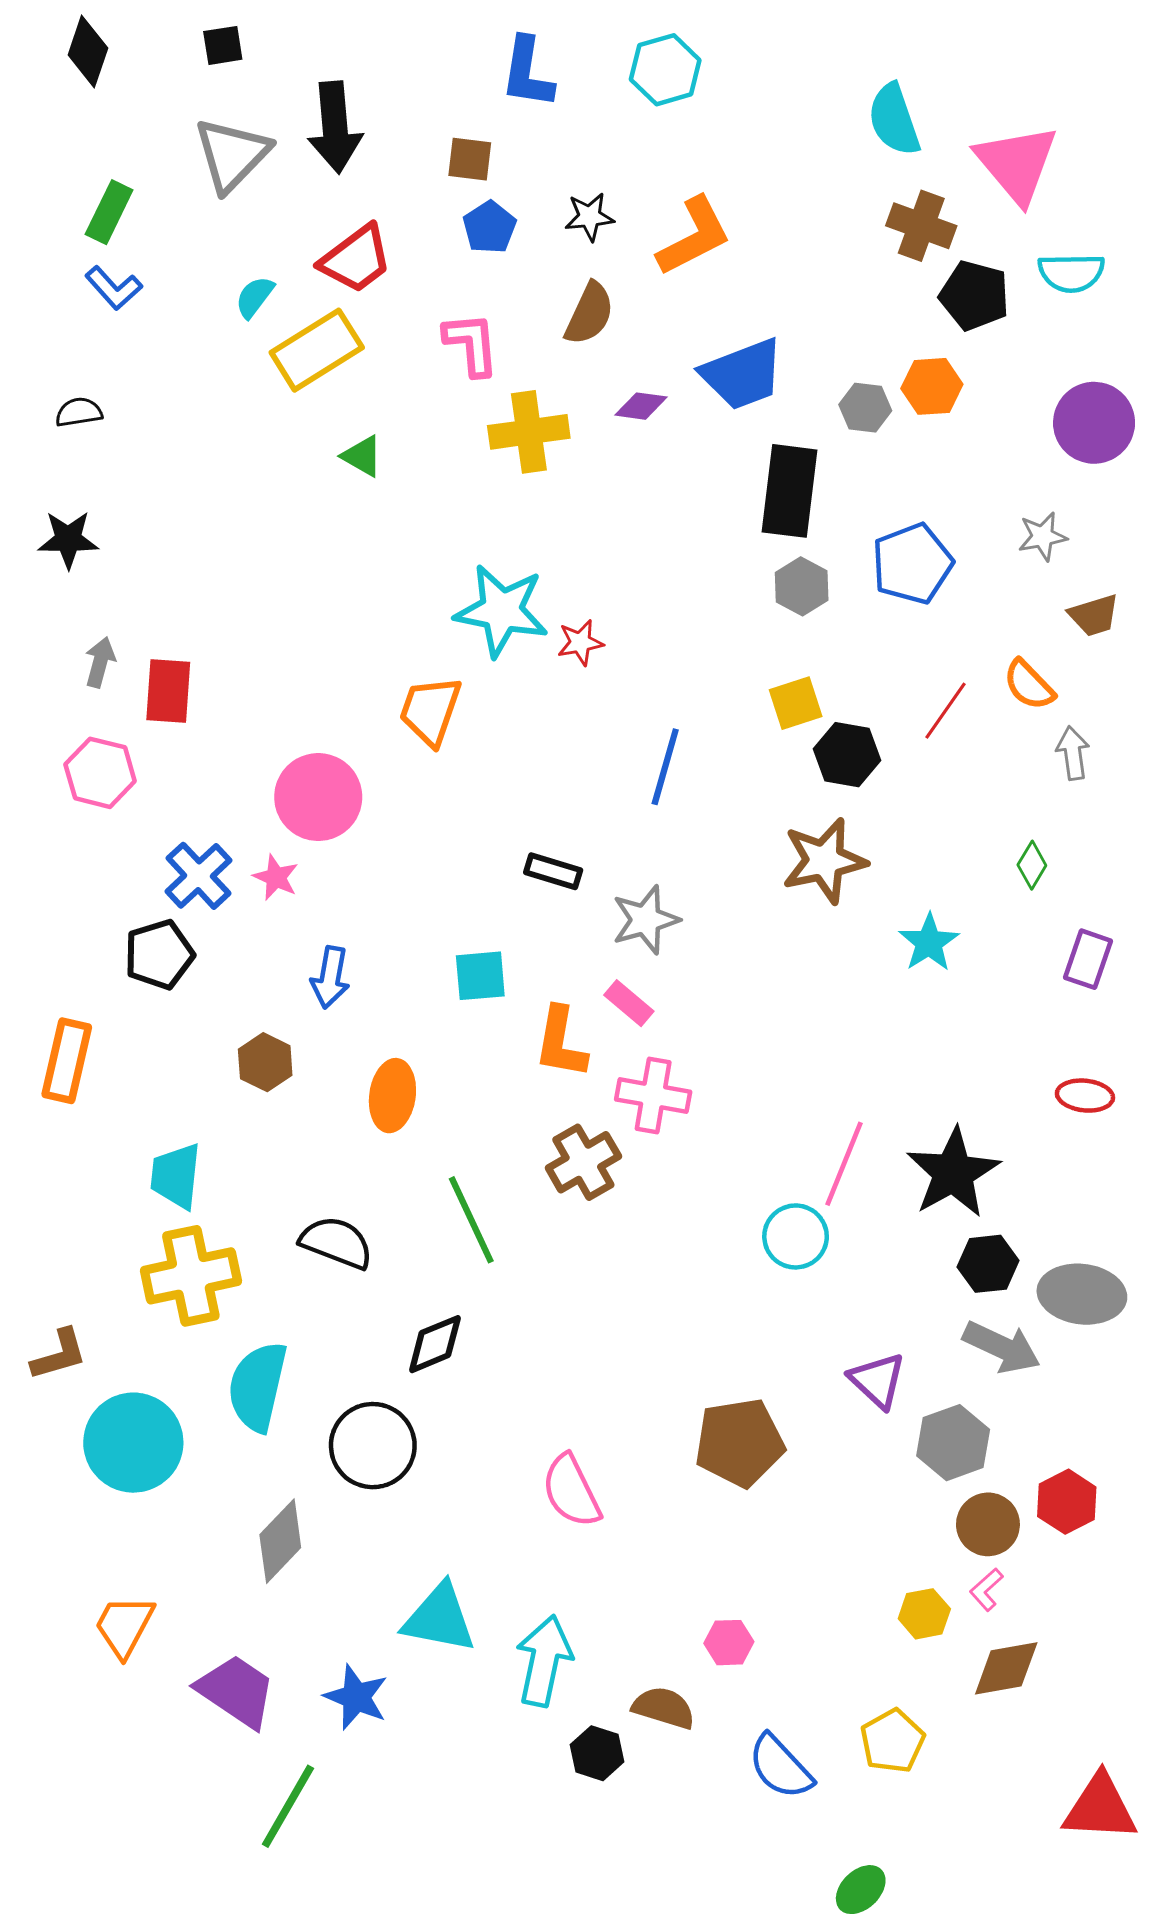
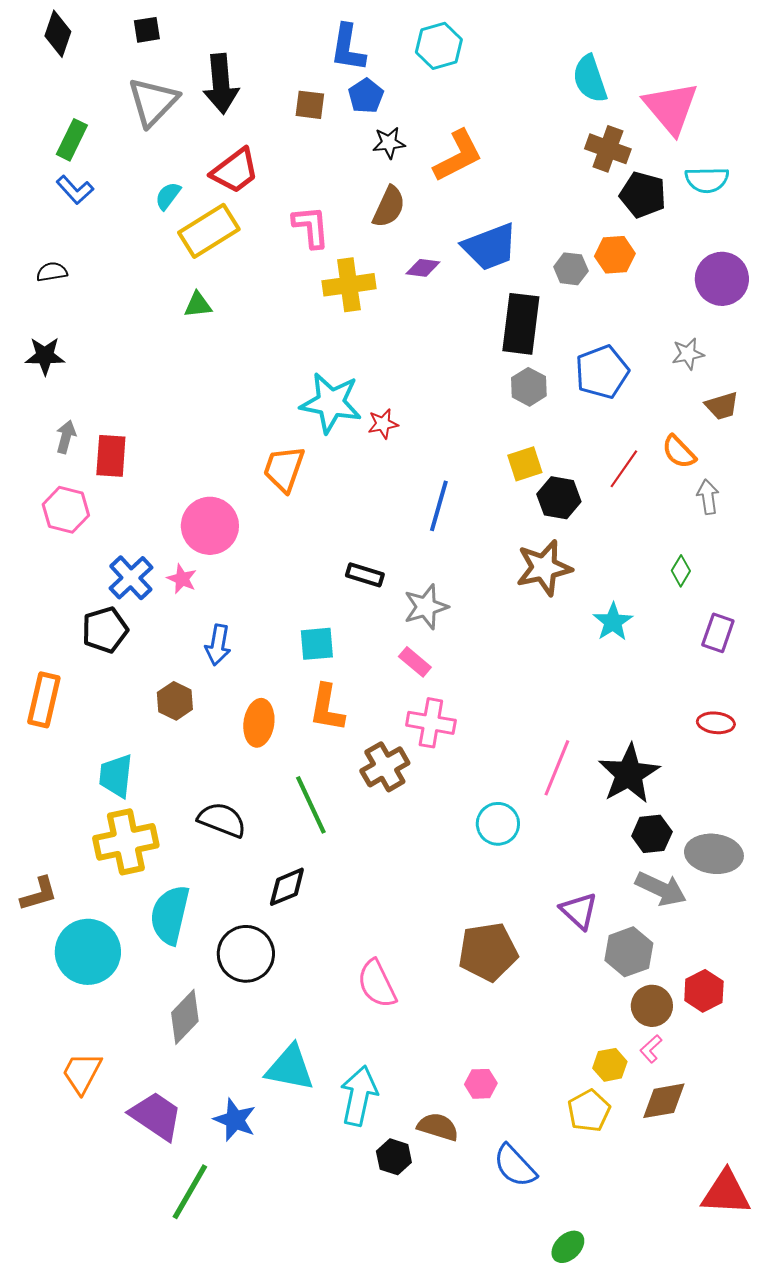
blue pentagon: (489, 227) -> (366, 96), moved
green triangle: (362, 456) -> (198, 305), moved, turned -36
orange L-shape: (561, 1043) -> (327, 708), moved
cyan circle: (796, 1236) -> (498, 824), moved
yellow pentagon: (893, 1741) -> (589, 1111), moved

